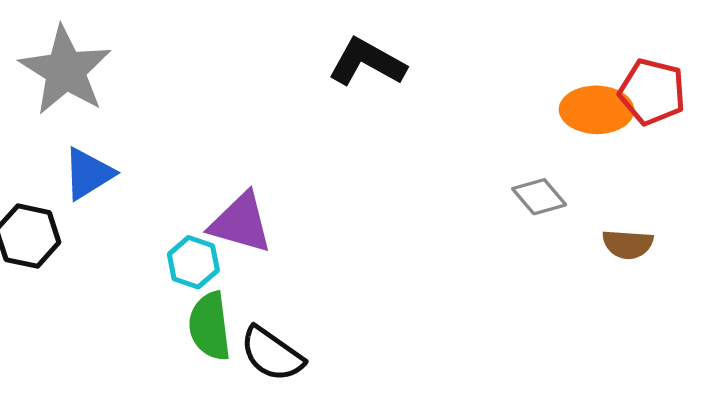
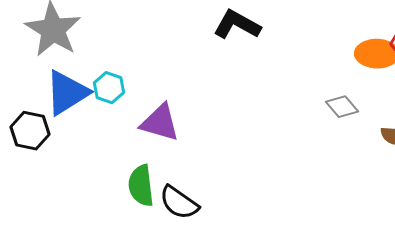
blue triangle: (88, 174) -> (67, 93), size x1.4
cyan hexagon: (193, 262) -> (109, 88), moved

